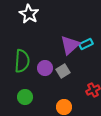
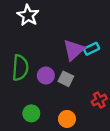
gray square: (63, 71) -> (66, 79), turned -32
green circle: (25, 97) -> (31, 113), moved

